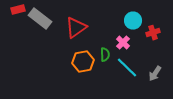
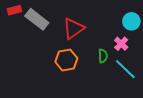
orange hexagon: (83, 62) -> (66, 60), moved

